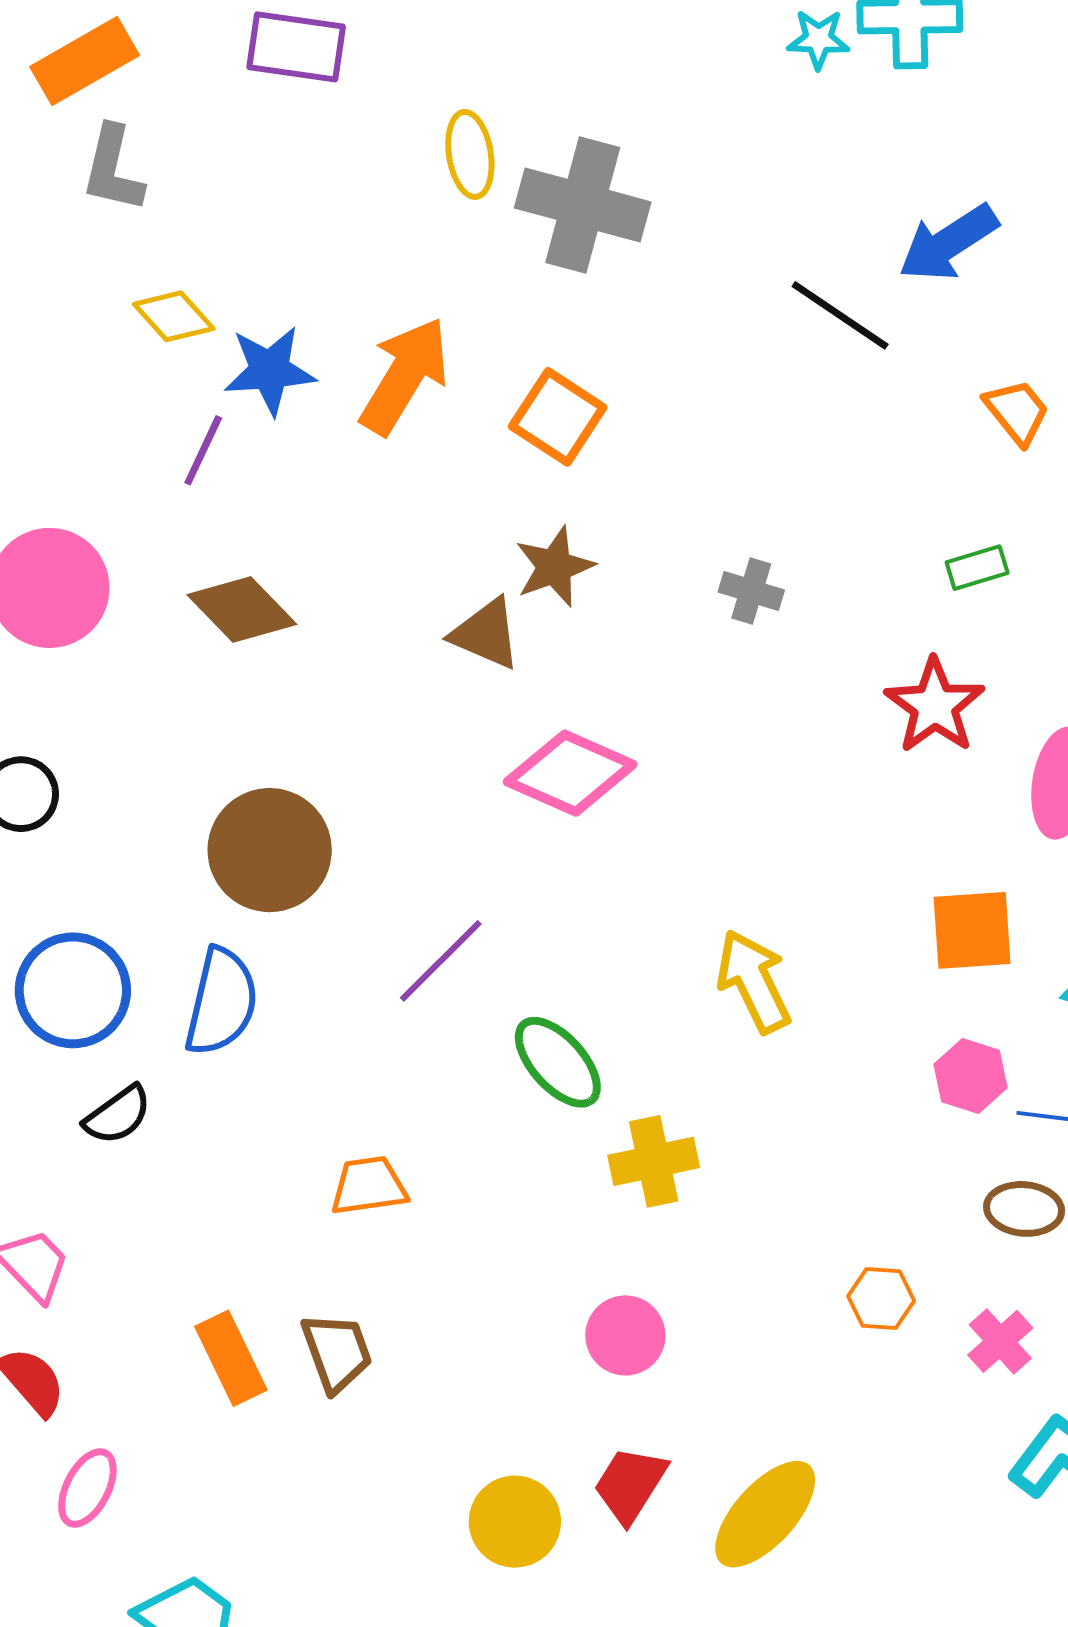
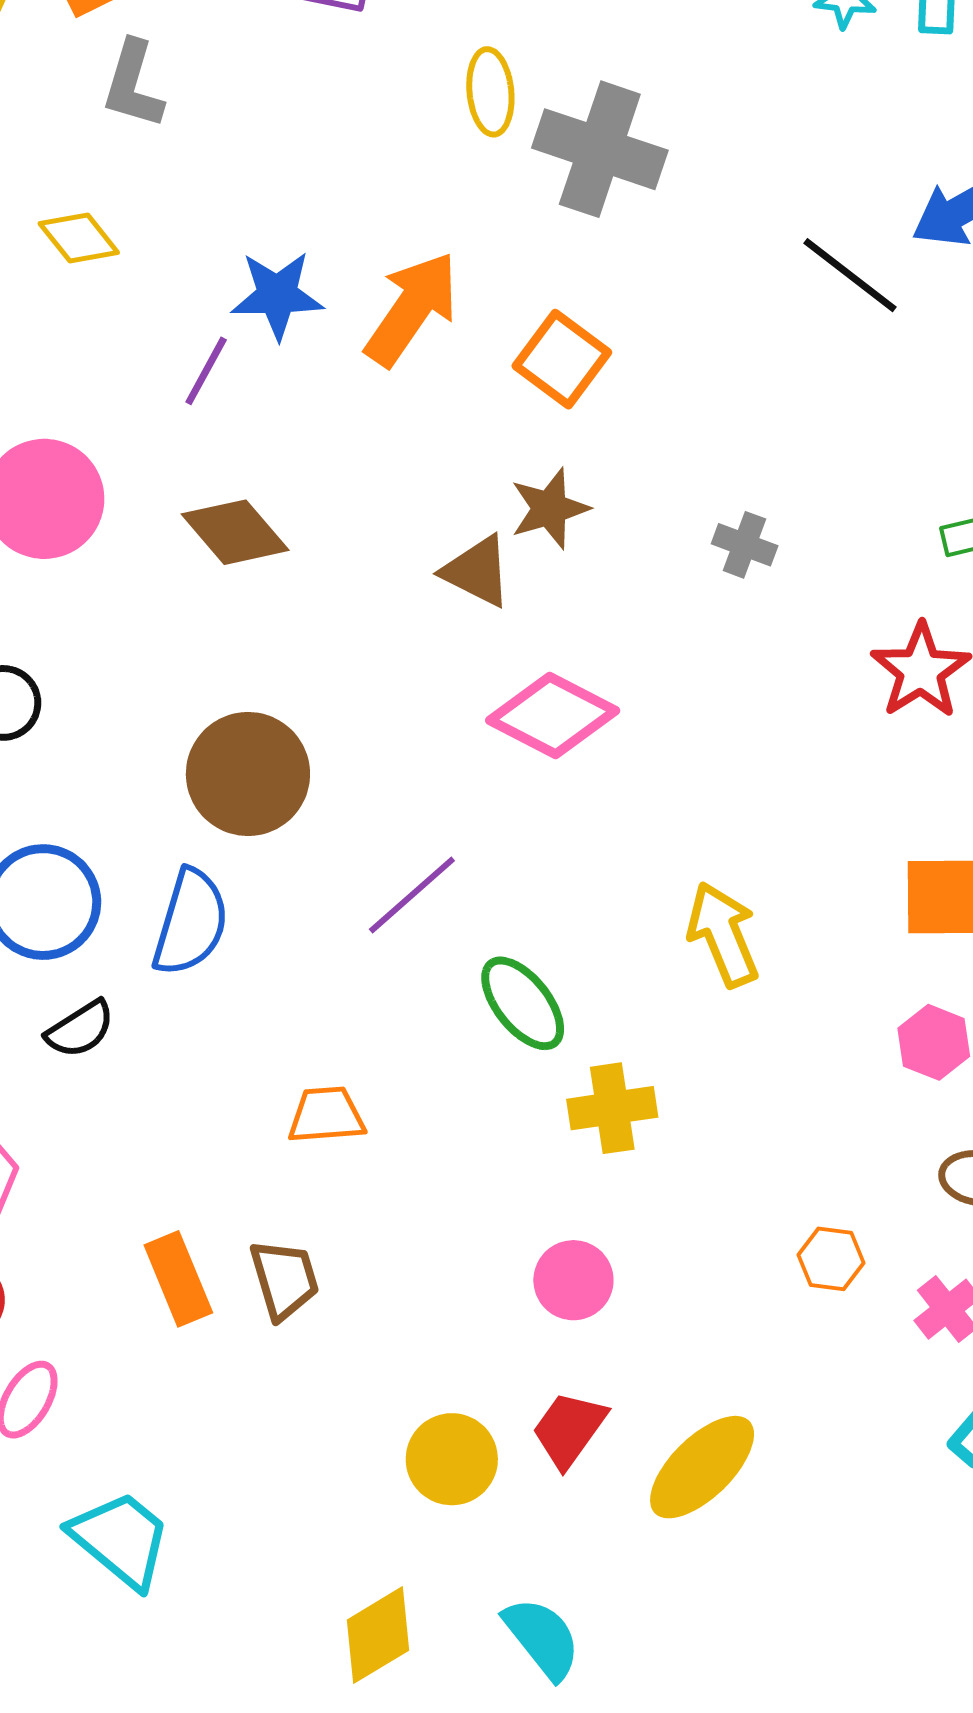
yellow diamond: (174, 316) -> (79, 238), moved

